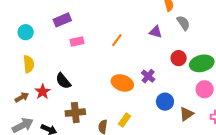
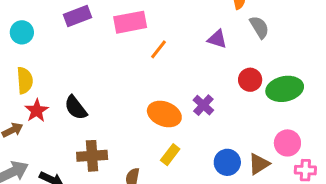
pink rectangle: (77, 41) -> (130, 22), moved, size x1.5
pink circle: (205, 89) -> (287, 143), moved
red star: (43, 92) -> (37, 111), moved
blue circle: (165, 102) -> (227, 162), moved
yellow rectangle: (125, 120) -> (170, 155), moved

